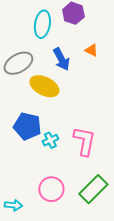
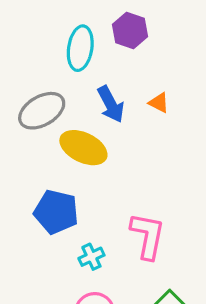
orange triangle: (91, 50) -> (159, 103), moved
cyan cross: (50, 140) -> (91, 257), moved

